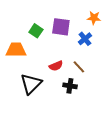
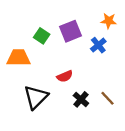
purple square: (61, 27) -> (71, 31), turned -30
brown line: (79, 67) -> (108, 98), moved
black cross: (70, 86) -> (81, 99), turned 32

